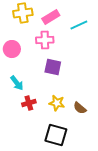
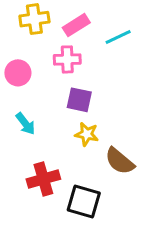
red cross: (29, 103) -> (43, 179), moved, size x1.5
yellow star: (57, 103) -> (87, 134), moved
brown semicircle: (80, 108) -> (120, 161), size x1.5

